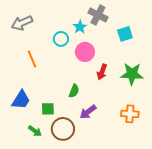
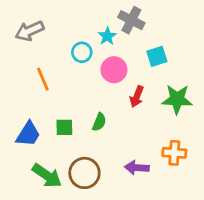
cyan square: (125, 34) -> (157, 56), moved
green square: (48, 109) -> (64, 127), moved
purple arrow: (88, 112) -> (137, 168), moved, turned 42
green arrow: (35, 131) -> (47, 176), size x1.6

